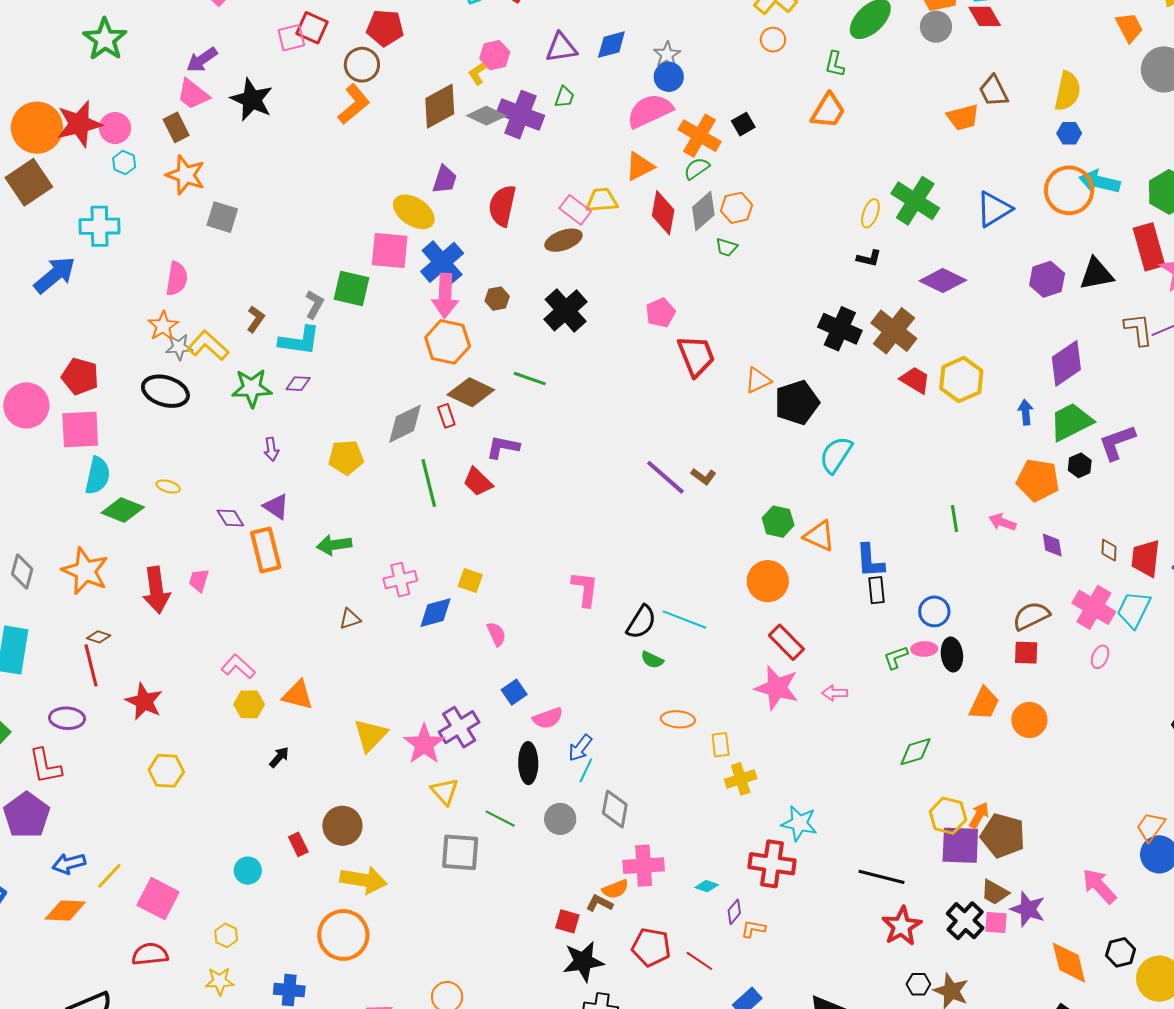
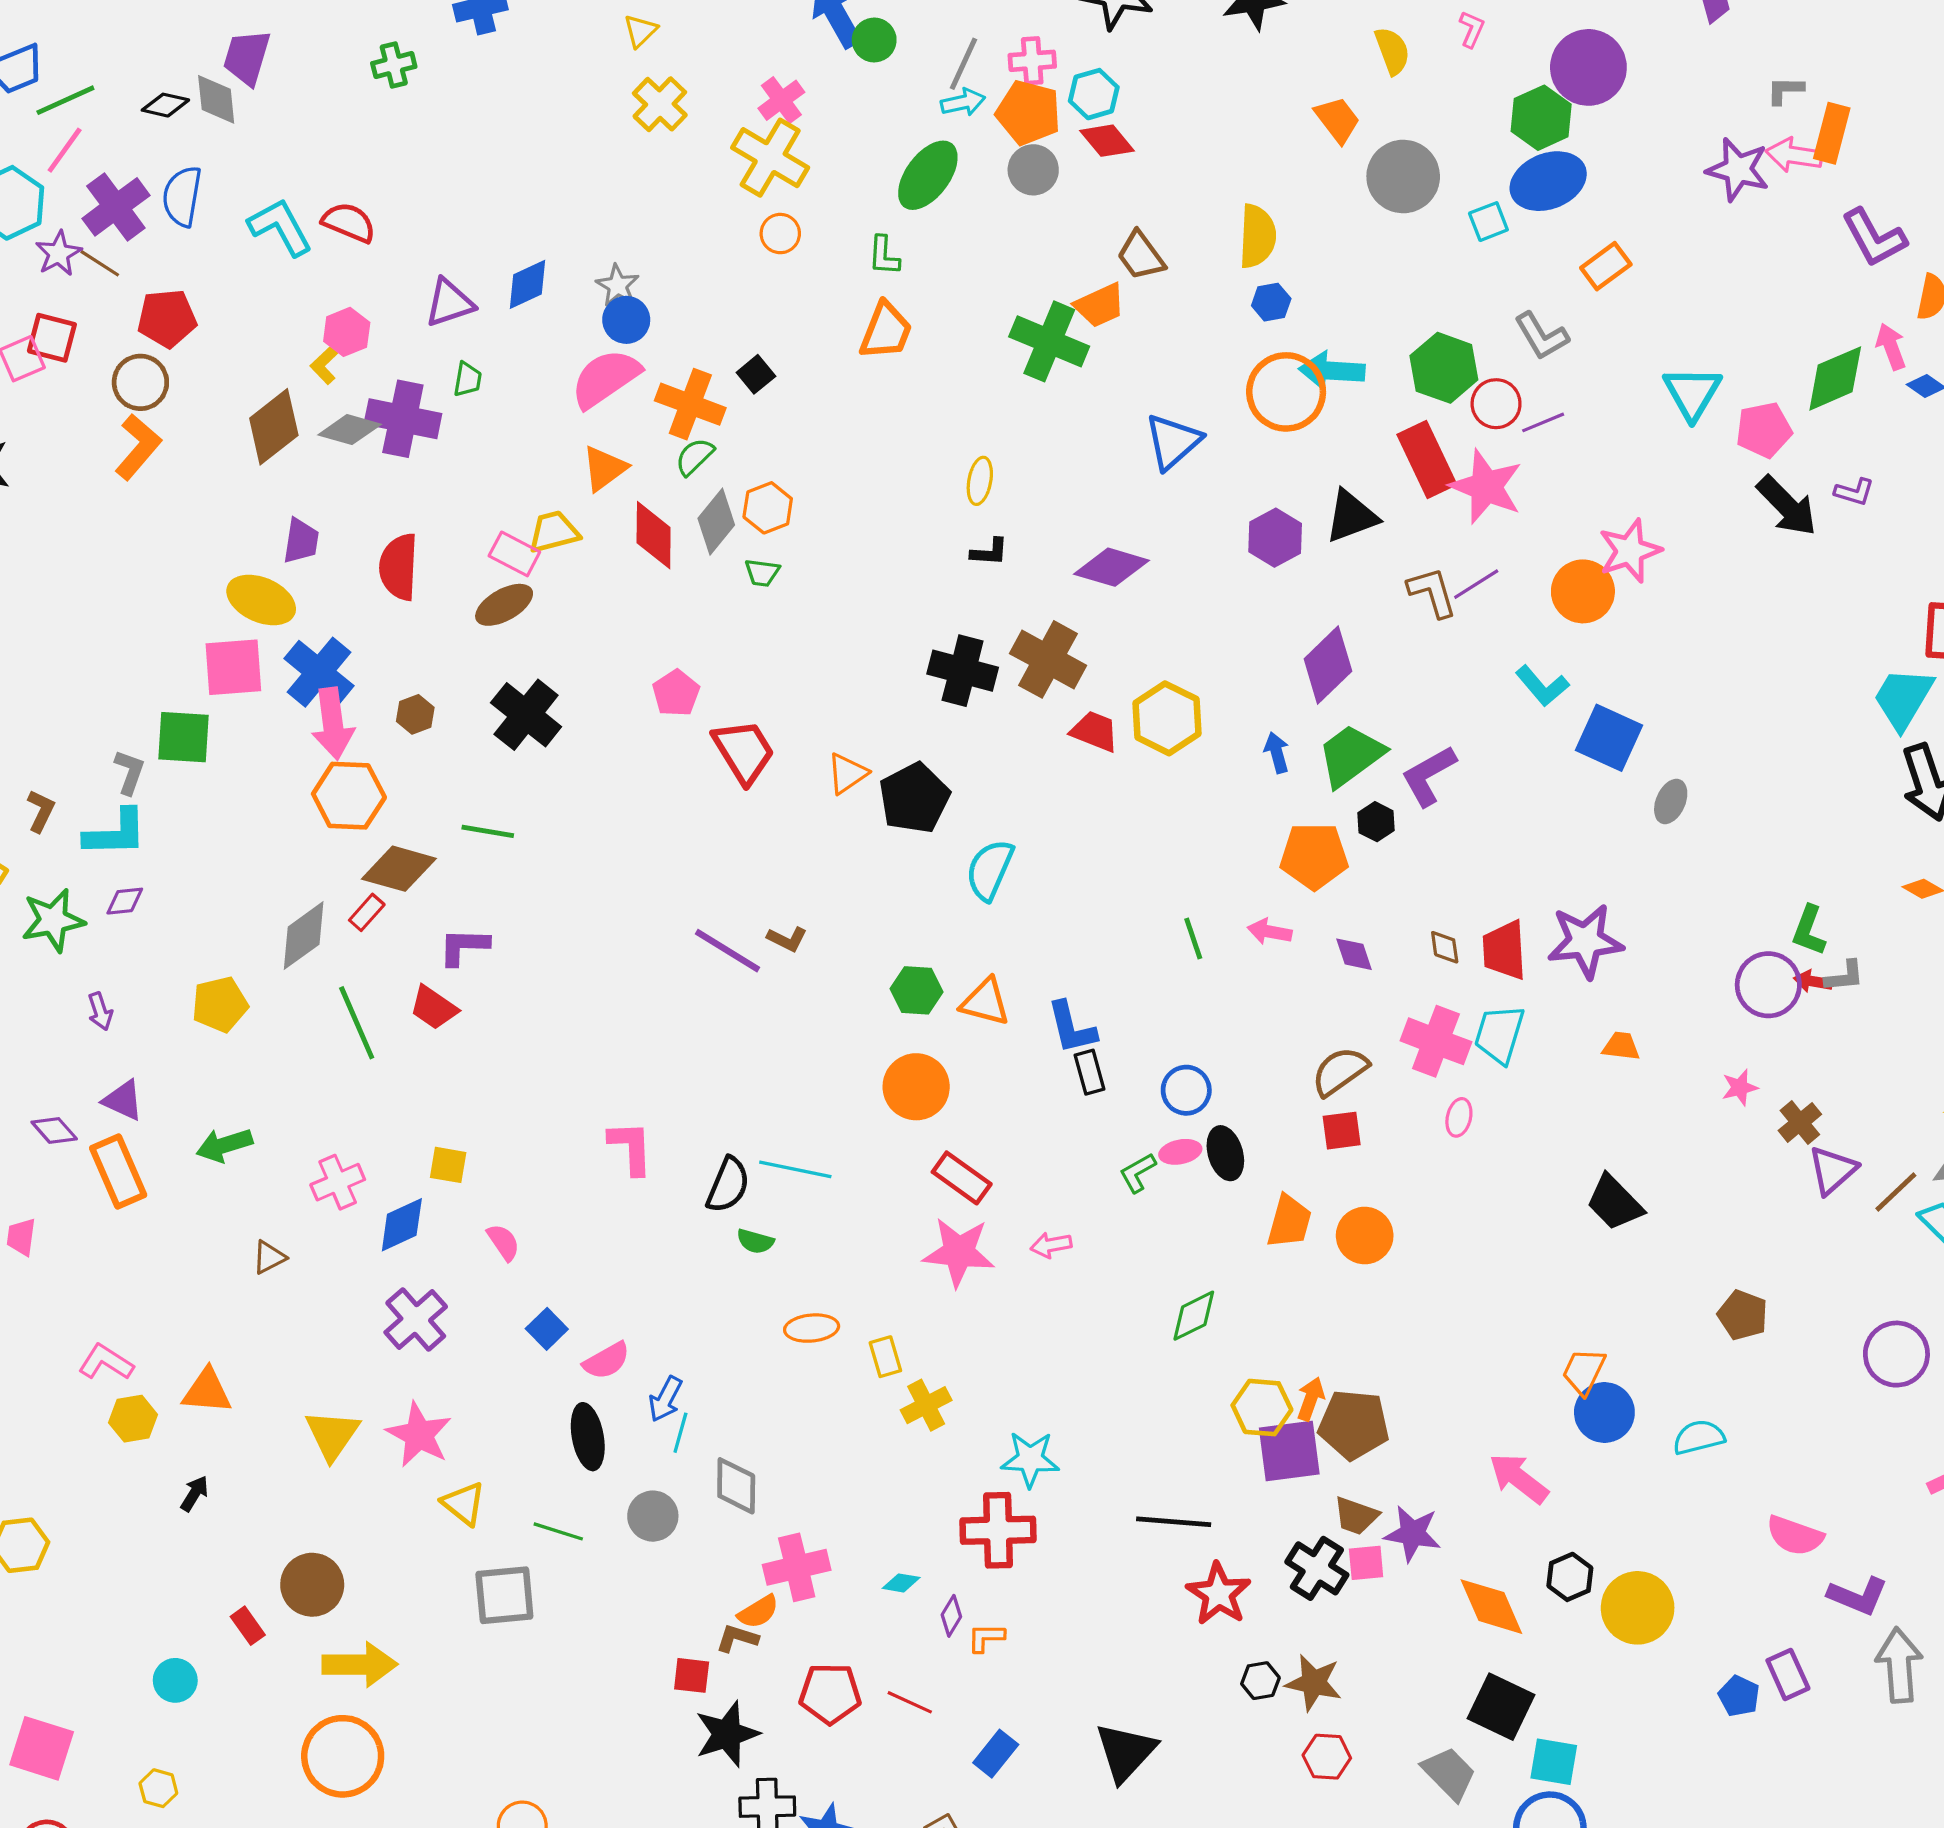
green cross: (915, 201) -> (1049, 341), moved
red rectangle: (446, 416) -> (367, 912), turned 70
purple cross: (459, 727) -> (416, 1319), moved

